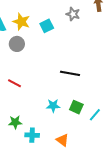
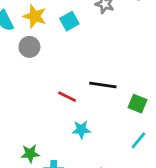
red line: (15, 83) -> (67, 97), moved
green square: (76, 107) -> (138, 104), moved

